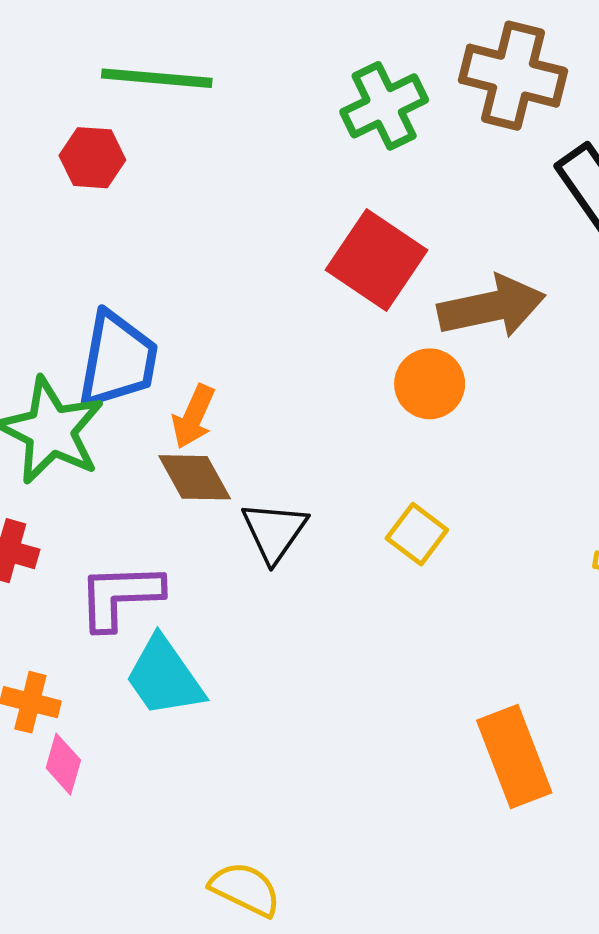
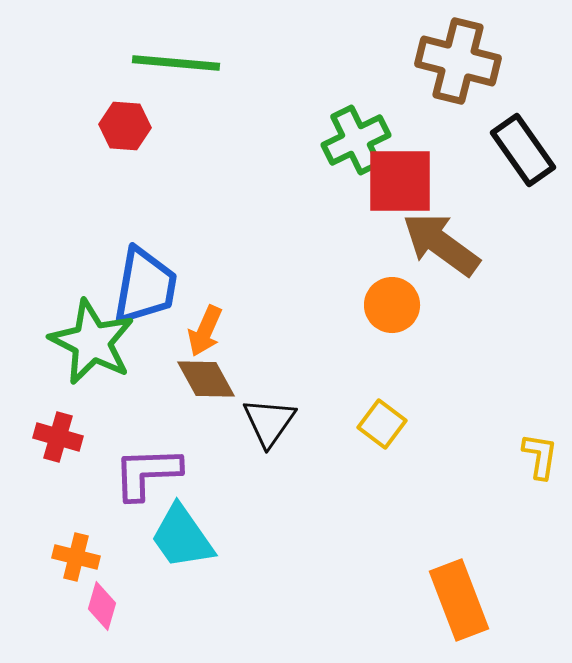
green cross: (384, 106) -> (356, 140), moved
red square: (377, 260) -> (400, 181), moved, turned -34
brown arrow: (492, 307) -> (441, 244), turned -132

